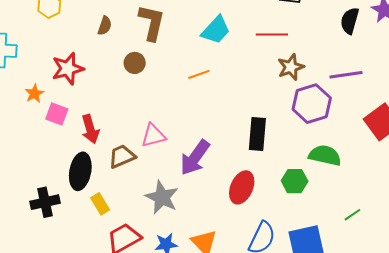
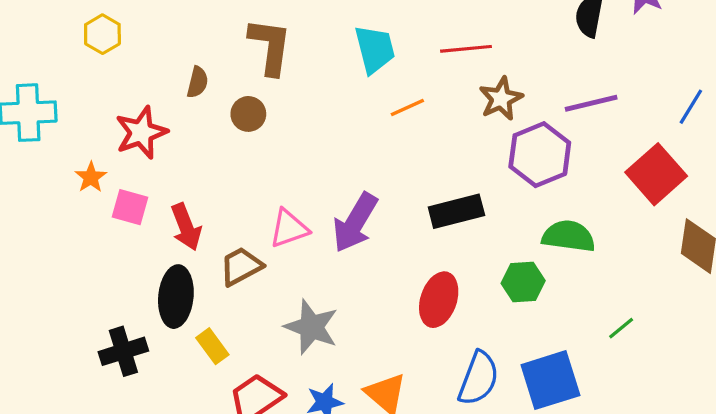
brown semicircle: (105, 26) -> (198, 82), moved
cyan trapezoid: (216, 30) -> (375, 49), turned -52
orange line: (199, 74) -> (407, 108), moved
black rectangle: (257, 134) -> (456, 211), turned 76
purple arrow: (195, 158) -> (355, 223), moved

